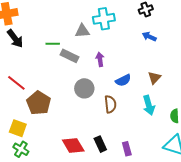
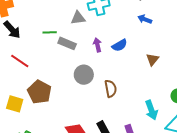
blue semicircle: (123, 80) -> (120, 45), moved
red line: (16, 83) -> (20, 61), moved
cyan arrow: (149, 105) -> (151, 110), moved
yellow square: (18, 128) -> (15, 104), moved

